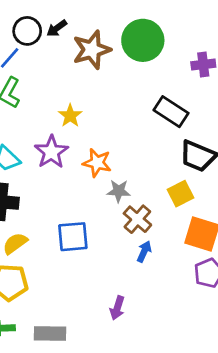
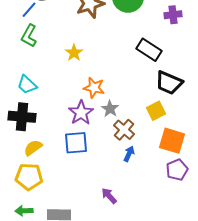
purple star: (51, 152) -> (81, 113), moved
gray star: (119, 191) -> (110, 109), turned 30
purple arrow: (117, 308) -> (109, 196), turned 120

